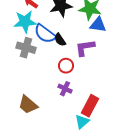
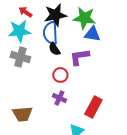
blue semicircle: (45, 34) -> (50, 33), moved, turned 50
brown trapezoid: (28, 105) -> (22, 114), turned -45
red rectangle: (90, 106) -> (93, 107), moved

